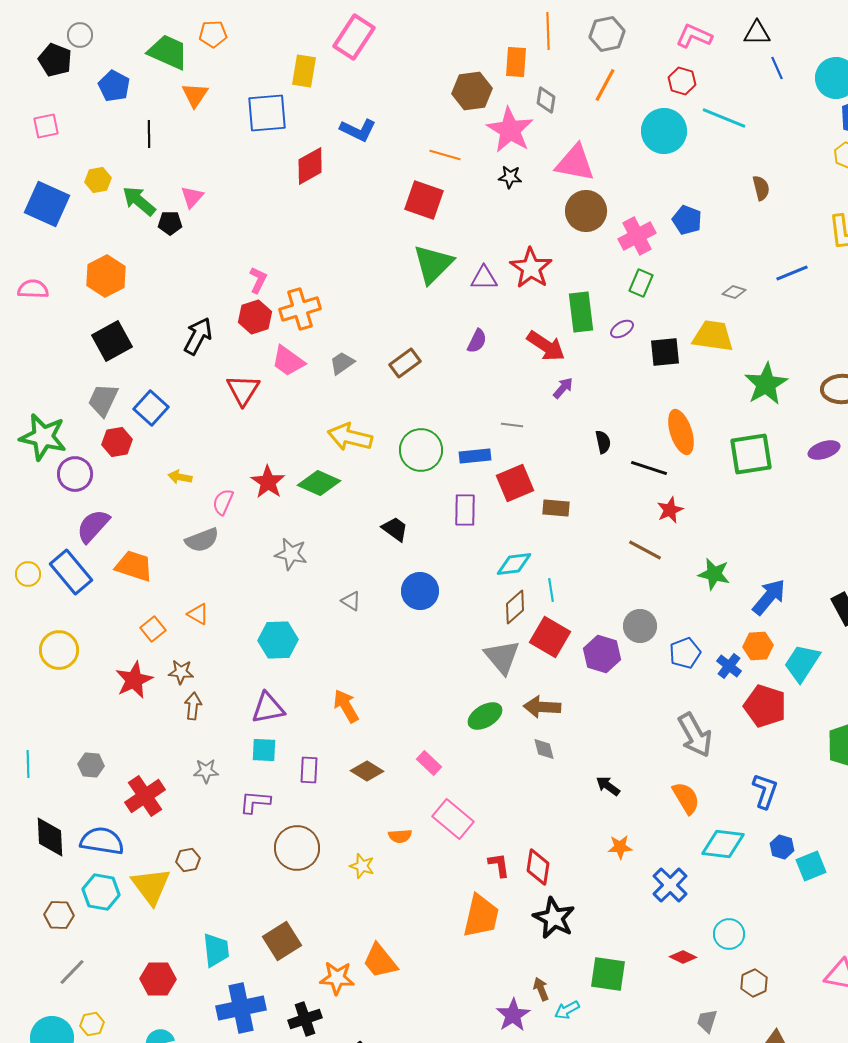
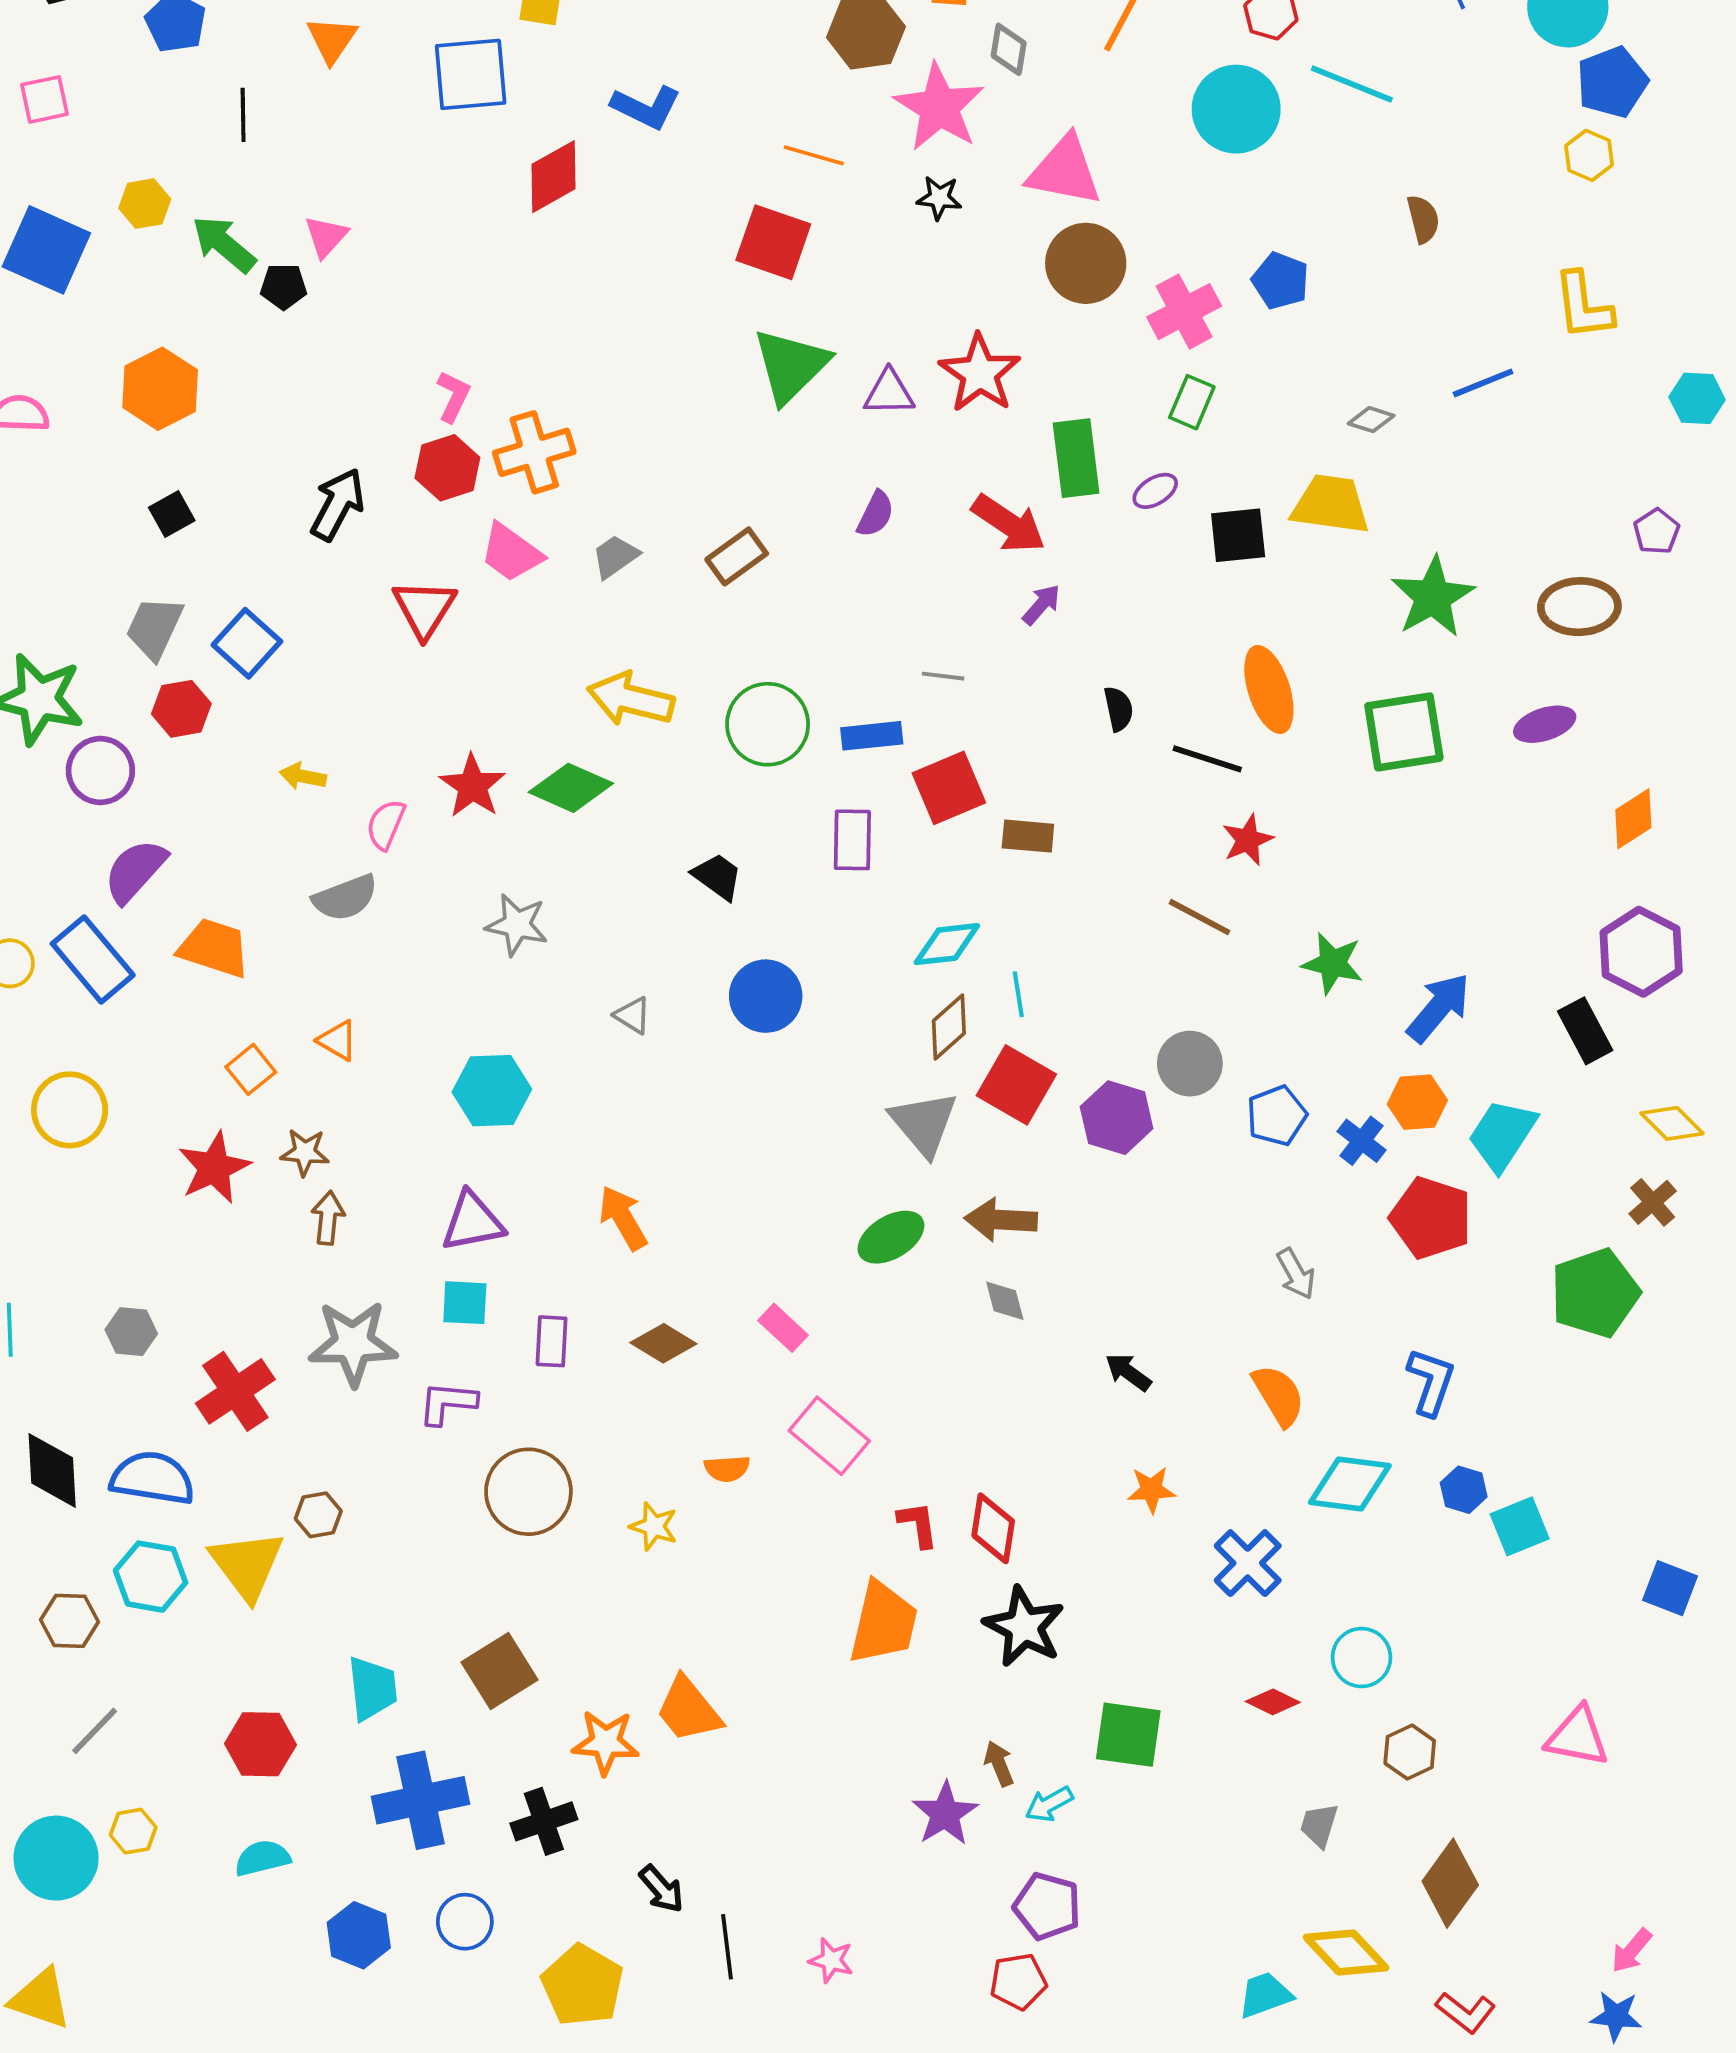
black square: (112, 341) -> (172, 514), size x0.6
gray arrow: (695, 735) -> (1296, 1274), size x0.6
gray star: (206, 771) -> (353, 1343), size x1.8

